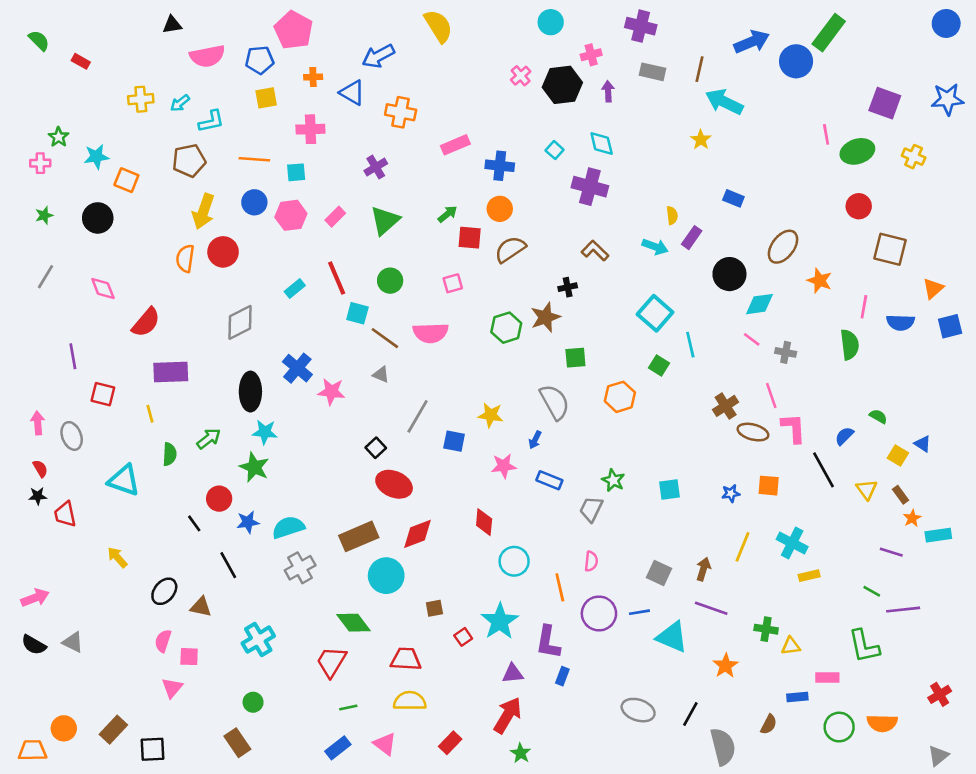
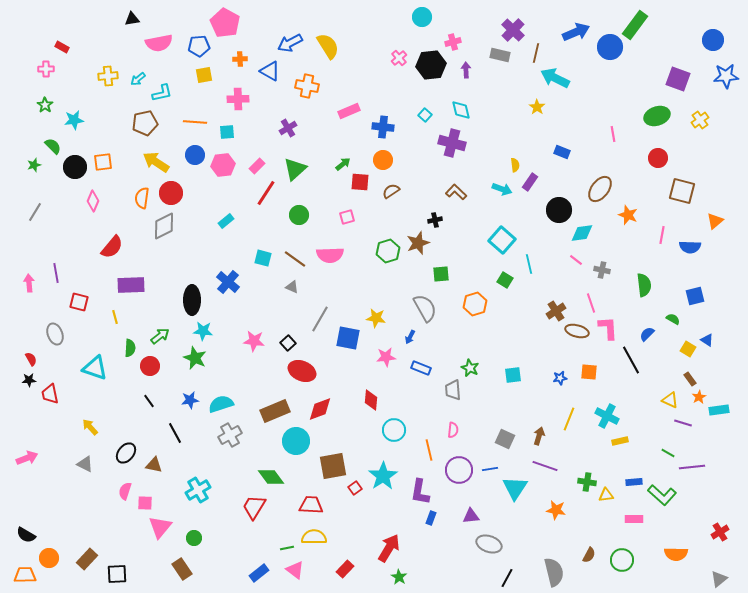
blue circle: (946, 23) -> (713, 40), moved
yellow semicircle: (438, 26) -> (328, 46), moved
purple cross: (641, 26) -> (513, 30), moved, turned 30
green semicircle: (39, 40) -> (53, 146), moved
pink line: (826, 134) -> (613, 134), moved
yellow cross: (914, 157) -> (700, 120), turned 30
pink cross: (40, 163) -> (46, 69), moved
orange square: (126, 180) -> (103, 162), moved, turned -30
yellow arrow: (203, 211) -> (156, 162), turned 104
brown semicircle: (510, 249) -> (391, 191), size x0.7
red line: (337, 278) -> (266, 193), moved, turned 56
pink diamond: (103, 288) -> (93, 201), moved, turned 45
cyan square: (357, 313) -> (263, 258), moved
gray diamond: (240, 322) -> (164, 226), moved
blue square: (950, 326) -> (695, 296), moved
green semicircle: (850, 345) -> (644, 285), moved
pink star: (331, 392) -> (254, 341), moved
pink arrow: (38, 423) -> (29, 283), moved
blue square: (454, 441) -> (348, 338), size x1.4
yellow triangle: (867, 489) -> (670, 400), moved, turned -30
red circle: (219, 499) -> (150, 366), moved
gray trapezoid: (591, 509) -> (453, 390), turned -30
brown square: (434, 608) -> (333, 466), size x2.0
cyan triangle: (672, 637) -> (515, 488), turned 40
gray triangle: (73, 642) -> (85, 464), moved
black semicircle: (34, 645) -> (26, 535), moved
green L-shape: (864, 646) -> (662, 495), turned -36
orange star: (726, 666) -> (556, 510), turned -30
purple triangle: (513, 674) -> (471, 516), moved
pink triangle: (172, 688) -> (160, 527), moved, size x1.4
blue rectangle: (797, 697) -> (634, 482), moved
green line: (348, 707) -> (287, 548), moved
black line: (690, 714) -> (507, 578), moved
green circle: (839, 727) -> (622, 560), moved

